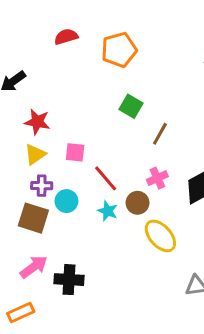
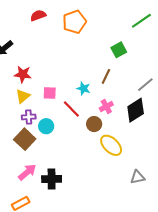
green square: (131, 106) -> (119, 50), moved, turned 35
cyan star: (108, 211) -> (83, 88), moved
brown square: (33, 218) -> (25, 139), turned 30

